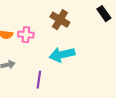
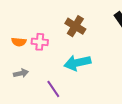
purple line: (39, 80) -> (53, 89), turned -42

